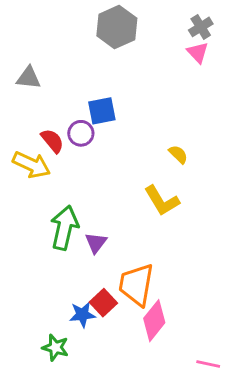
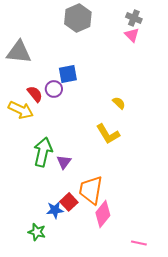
gray cross: (201, 27) -> (134, 18), turned -35
gray triangle: (28, 78) -> (19, 52), size x1.5

